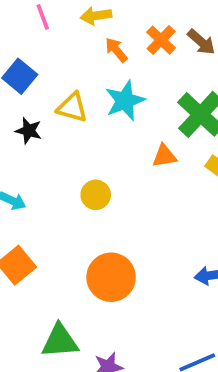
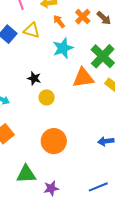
yellow triangle: (72, 107) -> (32, 30), moved
black star: (29, 131) -> (34, 78), moved
orange triangle: (164, 156) -> (83, 78), size x1.6

